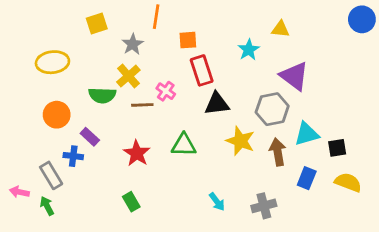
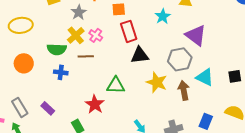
pink cross: (166, 91) -> (96, 35), moved
cyan triangle: (307, 134) -> (205, 77), turned 42
purple rectangle: (90, 137) -> (48, 108), moved
black square: (337, 148) -> (235, 76), moved
red star: (137, 153) -> (95, 104), moved
blue cross: (73, 156) -> (61, 72), moved
blue rectangle: (307, 178) -> (206, 121), moved

